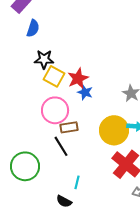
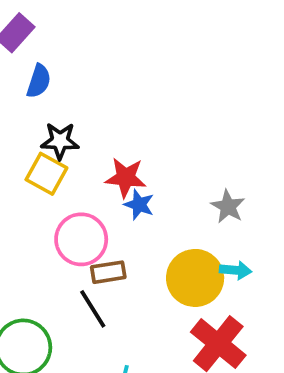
yellow square: (54, 76) -> (46, 174), moved
red star: (78, 78) -> (126, 178), turned 30

